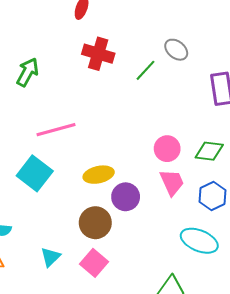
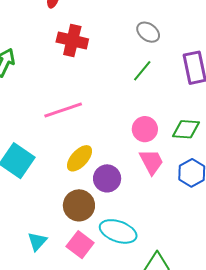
green line: (146, 70) -> (142, 71), moved
pink line: (56, 130) -> (63, 110), moved
yellow ellipse: (99, 175) -> (79, 158), turned -32
cyan ellipse: (199, 241) -> (118, 231), moved

